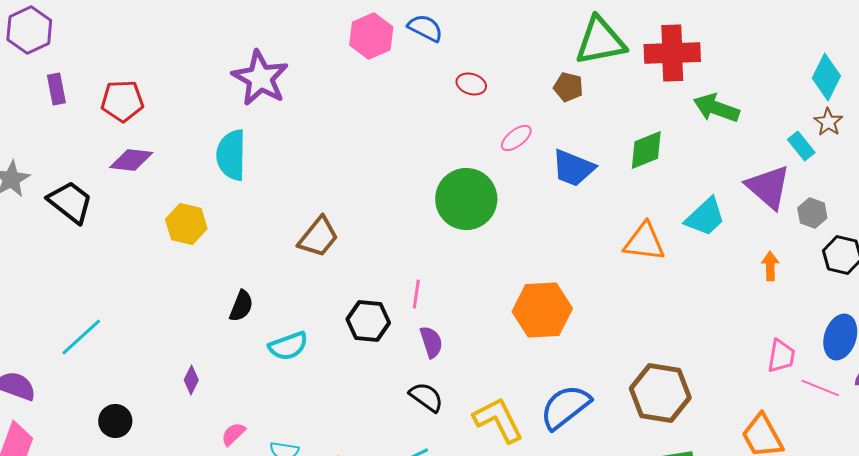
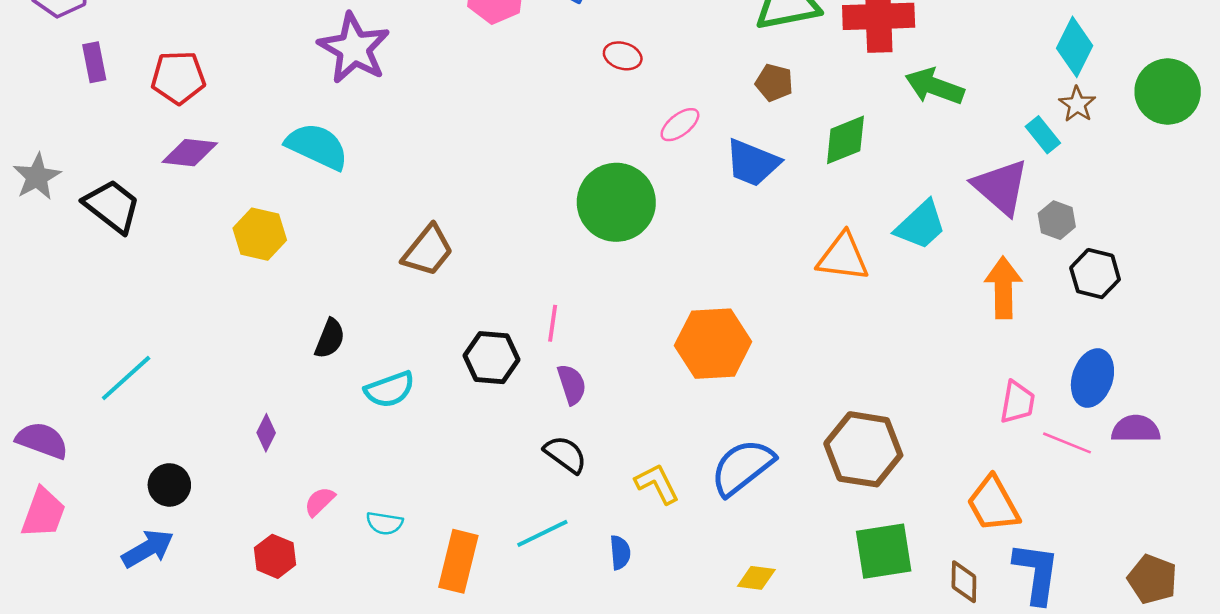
brown pentagon: (568, 87) -> (774, 83), moved
cyan semicircle: (231, 155) -> (317, 146), turned 114
orange arrow: (770, 266) -> (1003, 288), size x1.6
yellow L-shape: (498, 420) -> (657, 484), size x0.7

